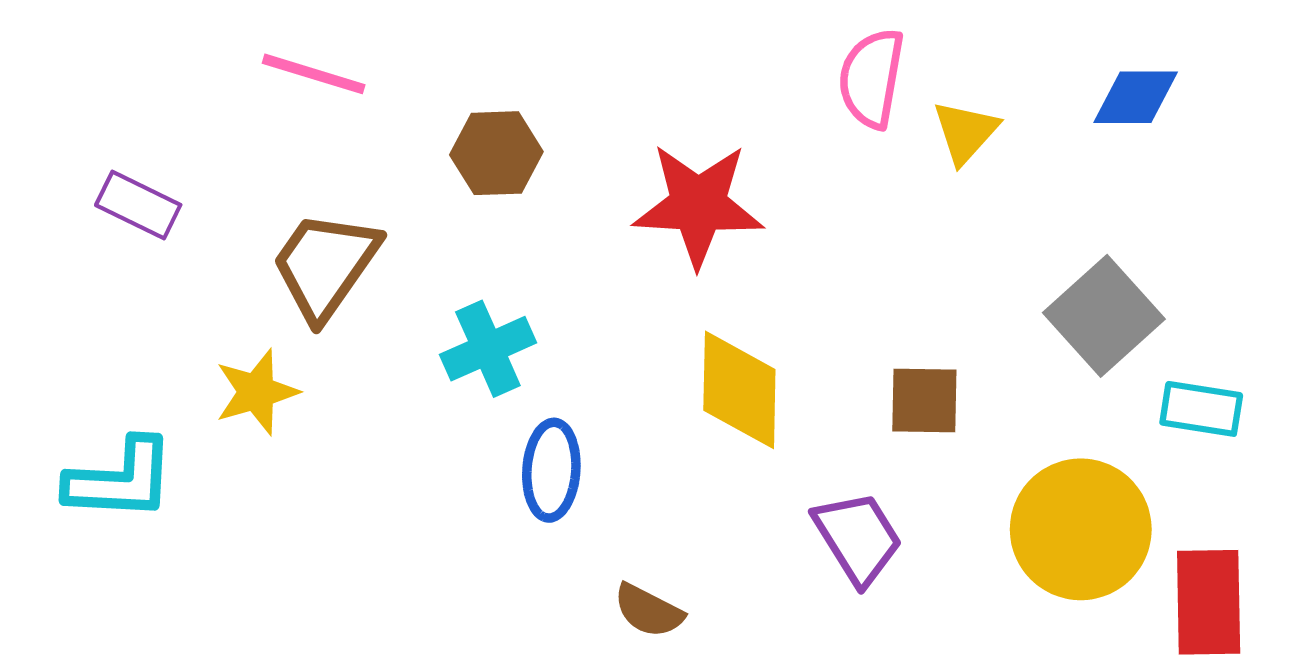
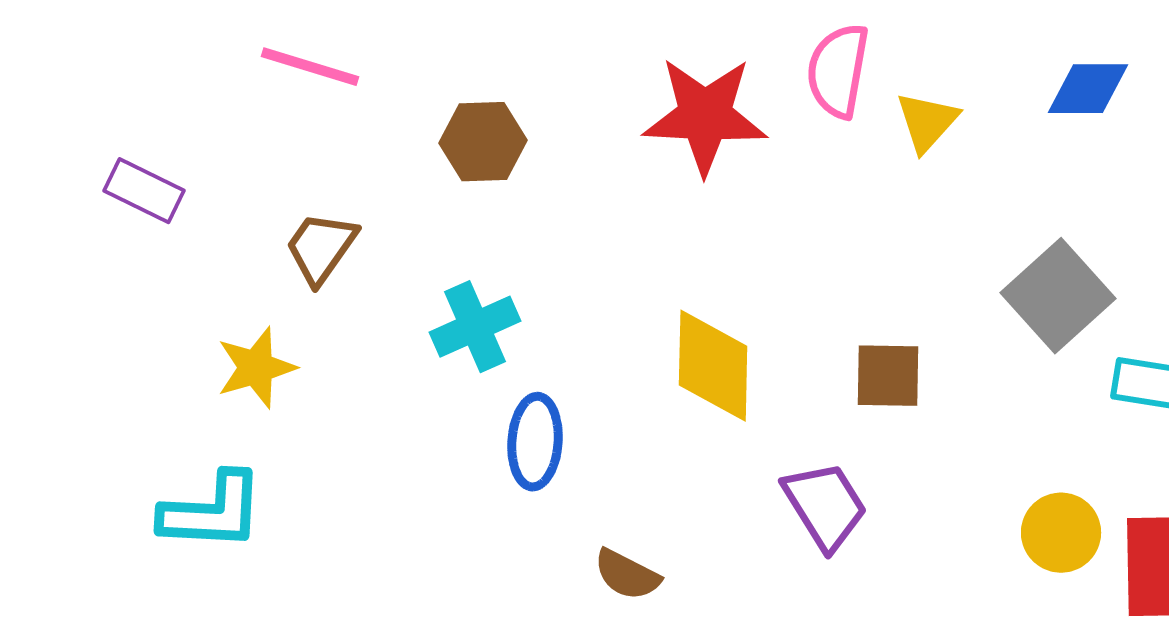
red star: (698, 205) -> (705, 116), moved
brown trapezoid: (325, 265) -> (321, 248), size x0.7
cyan L-shape: (120, 480) -> (212, 512), moved
yellow circle: (1081, 529) -> (1061, 533), moved, size x0.6

